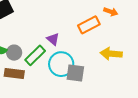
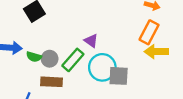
orange rectangle: (89, 25) -> (149, 32), moved, turned -30

